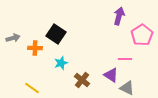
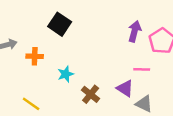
purple arrow: (119, 16) -> (135, 31), moved
black square: (56, 34) -> (60, 24), moved

